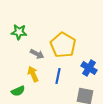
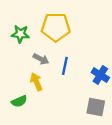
yellow pentagon: (63, 45) -> (56, 27), moved, turned -30
blue line: (58, 76) -> (65, 66), moved

